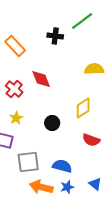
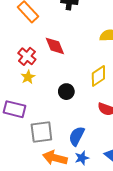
yellow star: (16, 118) -> (28, 77), moved
blue semicircle: (62, 166) -> (77, 136), turned -78

